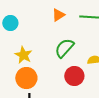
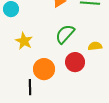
orange circle: (26, 78) -> (44, 69), moved

